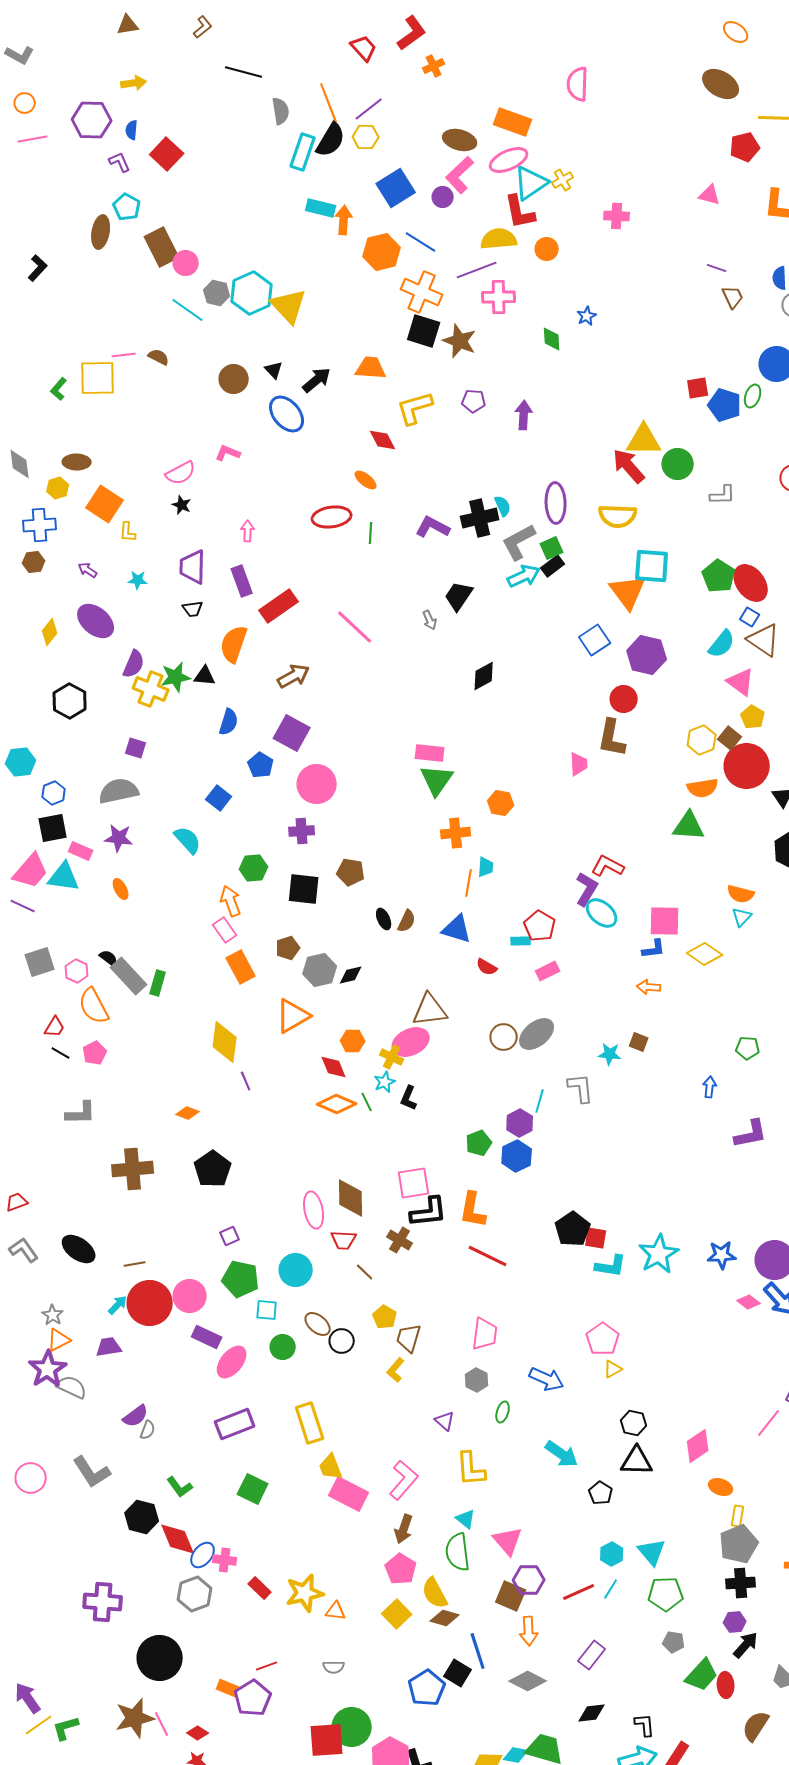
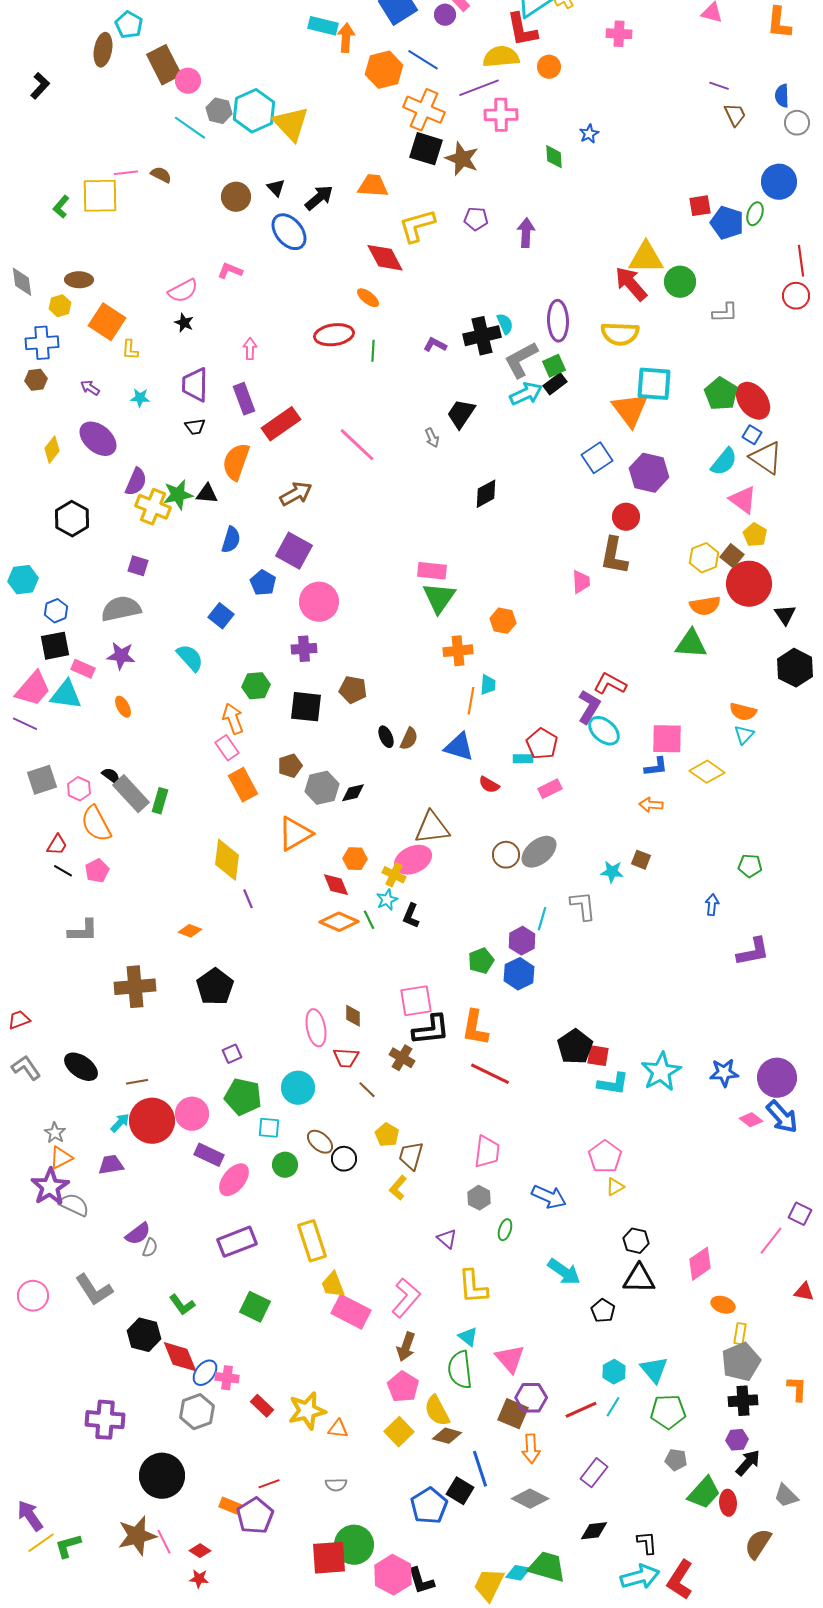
red diamond: (383, 440) -> (385, 258), size x1.4
purple L-shape: (433, 527) -> (435, 345), size x0.7
brown diamond: (351, 1198) -> (353, 1016), size x0.6

